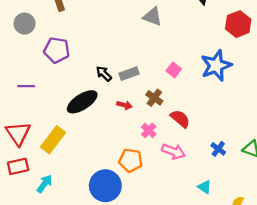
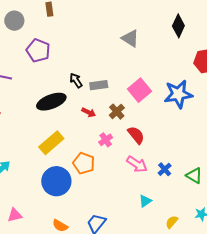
pink square: (174, 70) -> (139, 90), size x1.6
yellow rectangle: (53, 140) -> (51, 143), moved
pink arrow: (173, 151) -> (137, 164), moved
cyan triangle: (205, 187) -> (145, 201), turned 40

